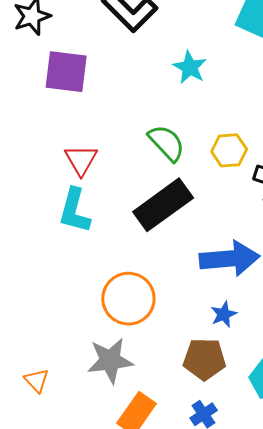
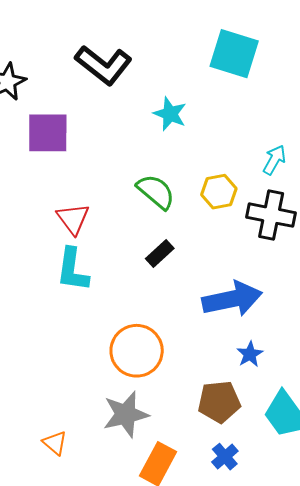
black rectangle: (163, 205) -> (160, 253), size x0.5
blue star: (224, 314) -> (250, 354), moved

